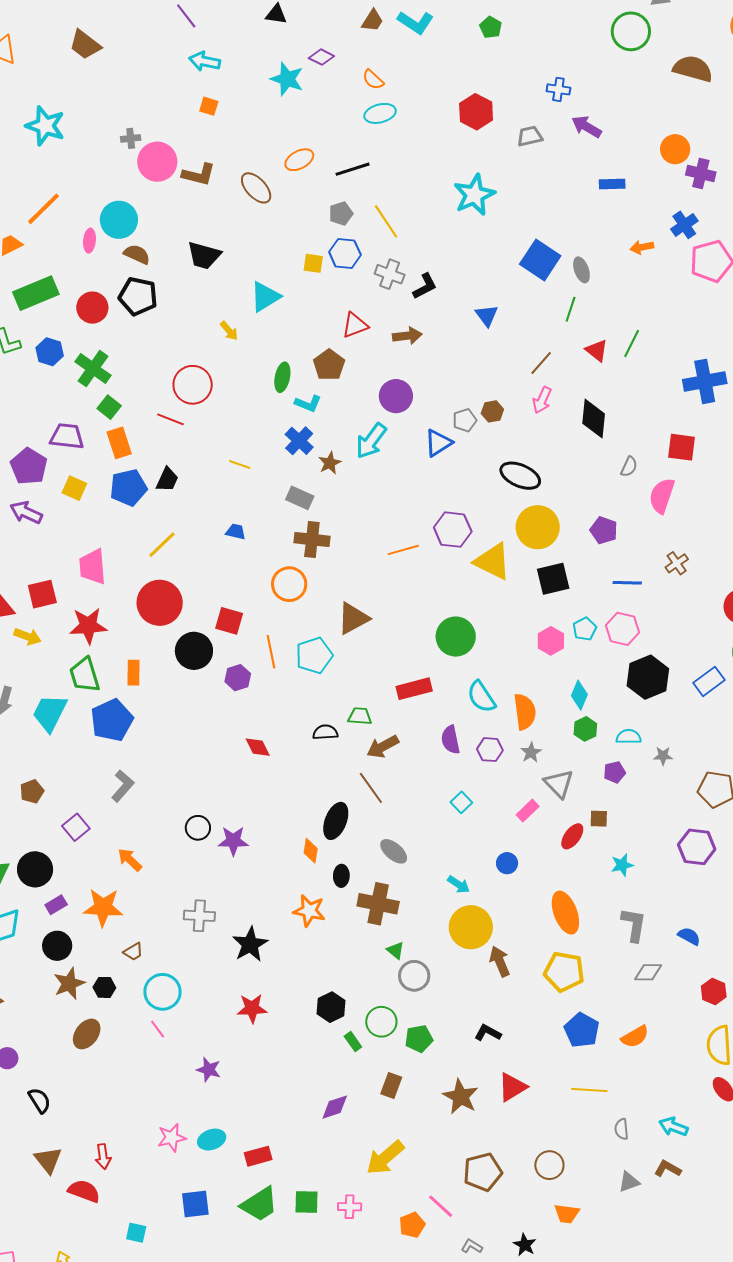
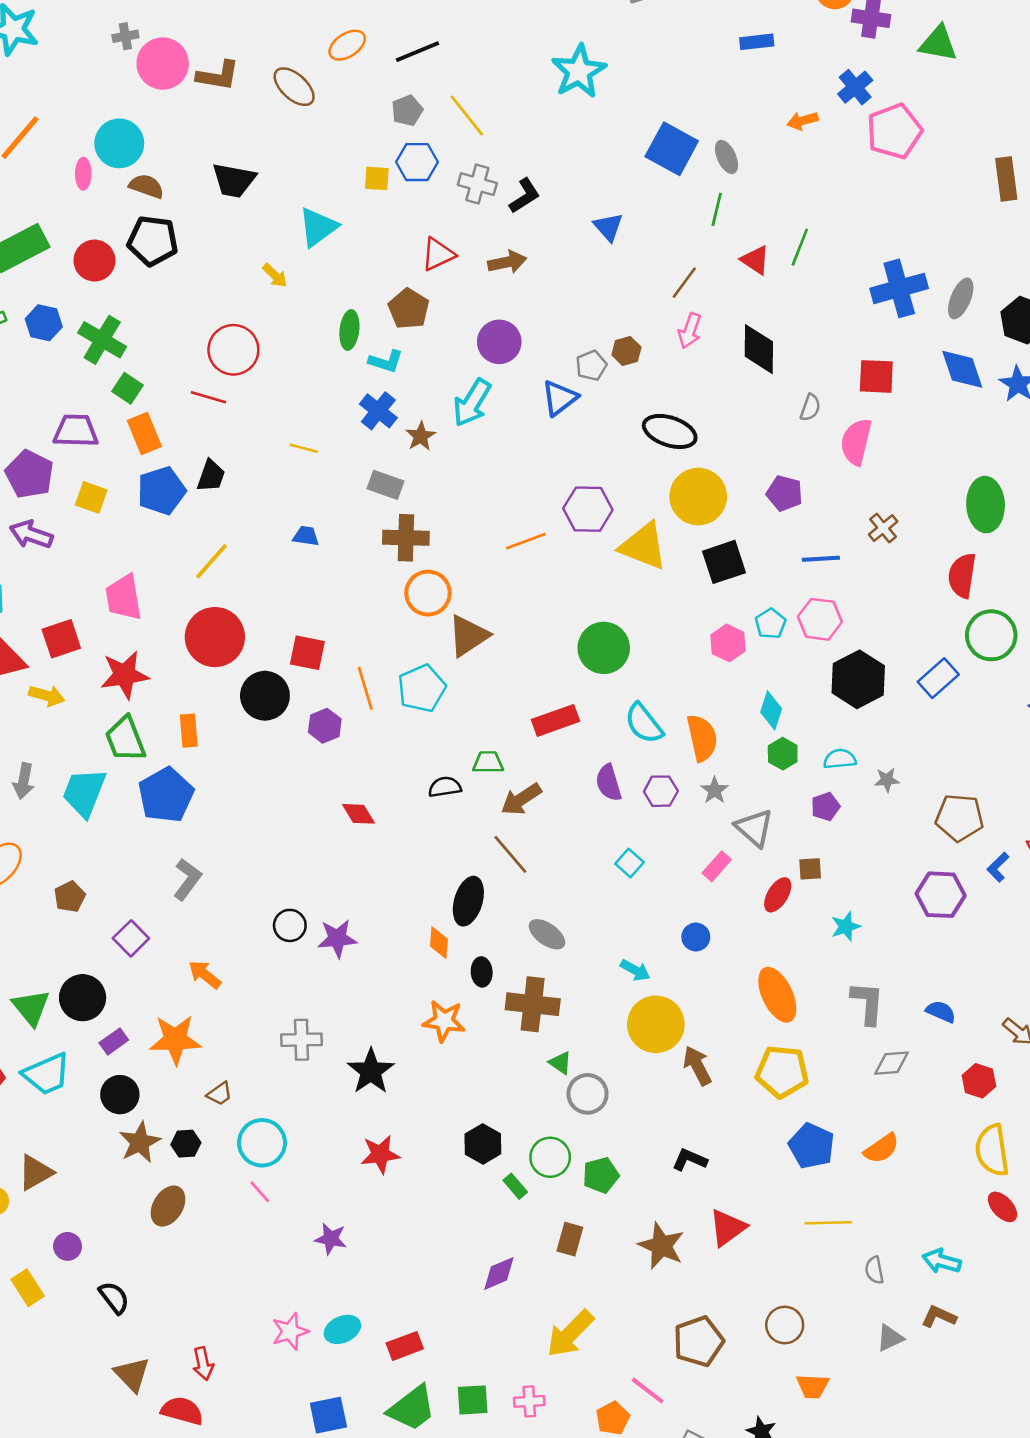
orange circle: (289, 584) -> (428, 593), moved

